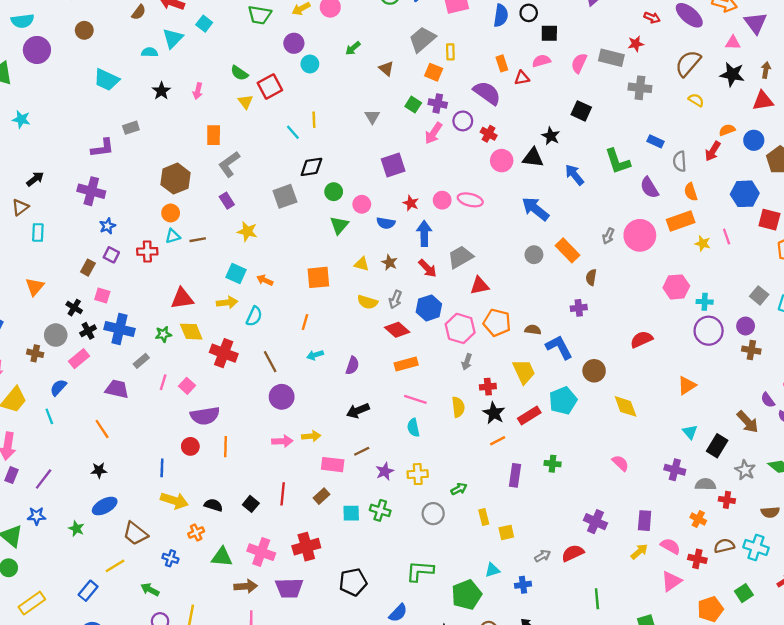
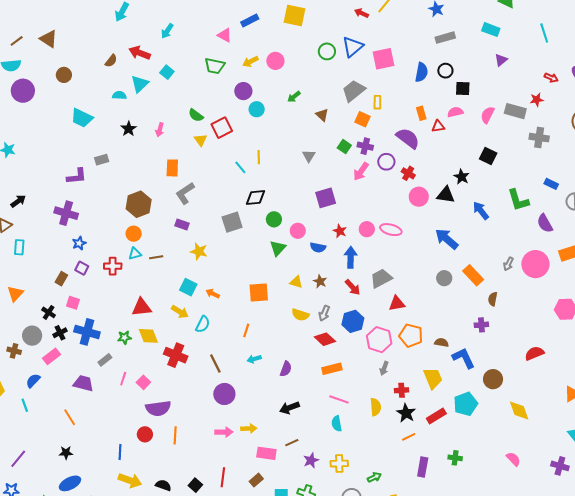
purple rectangle: (227, 201) -> (182, 224), turned -40
yellow arrow: (227, 302) -> (180, 312), turned 36

